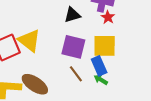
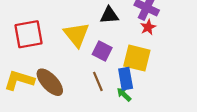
yellow triangle: (29, 41) -> (76, 35), moved
purple square: (73, 47) -> (102, 51), size x0.7

